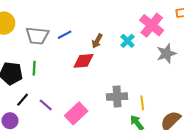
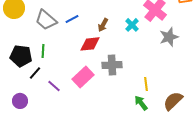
gray trapezoid: (37, 36) -> (46, 20), turned 35
gray cross: (117, 97) -> (112, 65), moved
black line: (23, 100) -> (35, 73), moved
pink rectangle: (76, 113) -> (83, 77), moved

